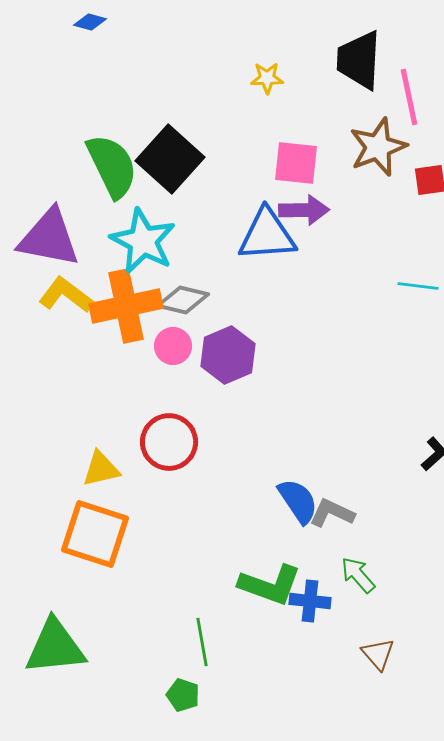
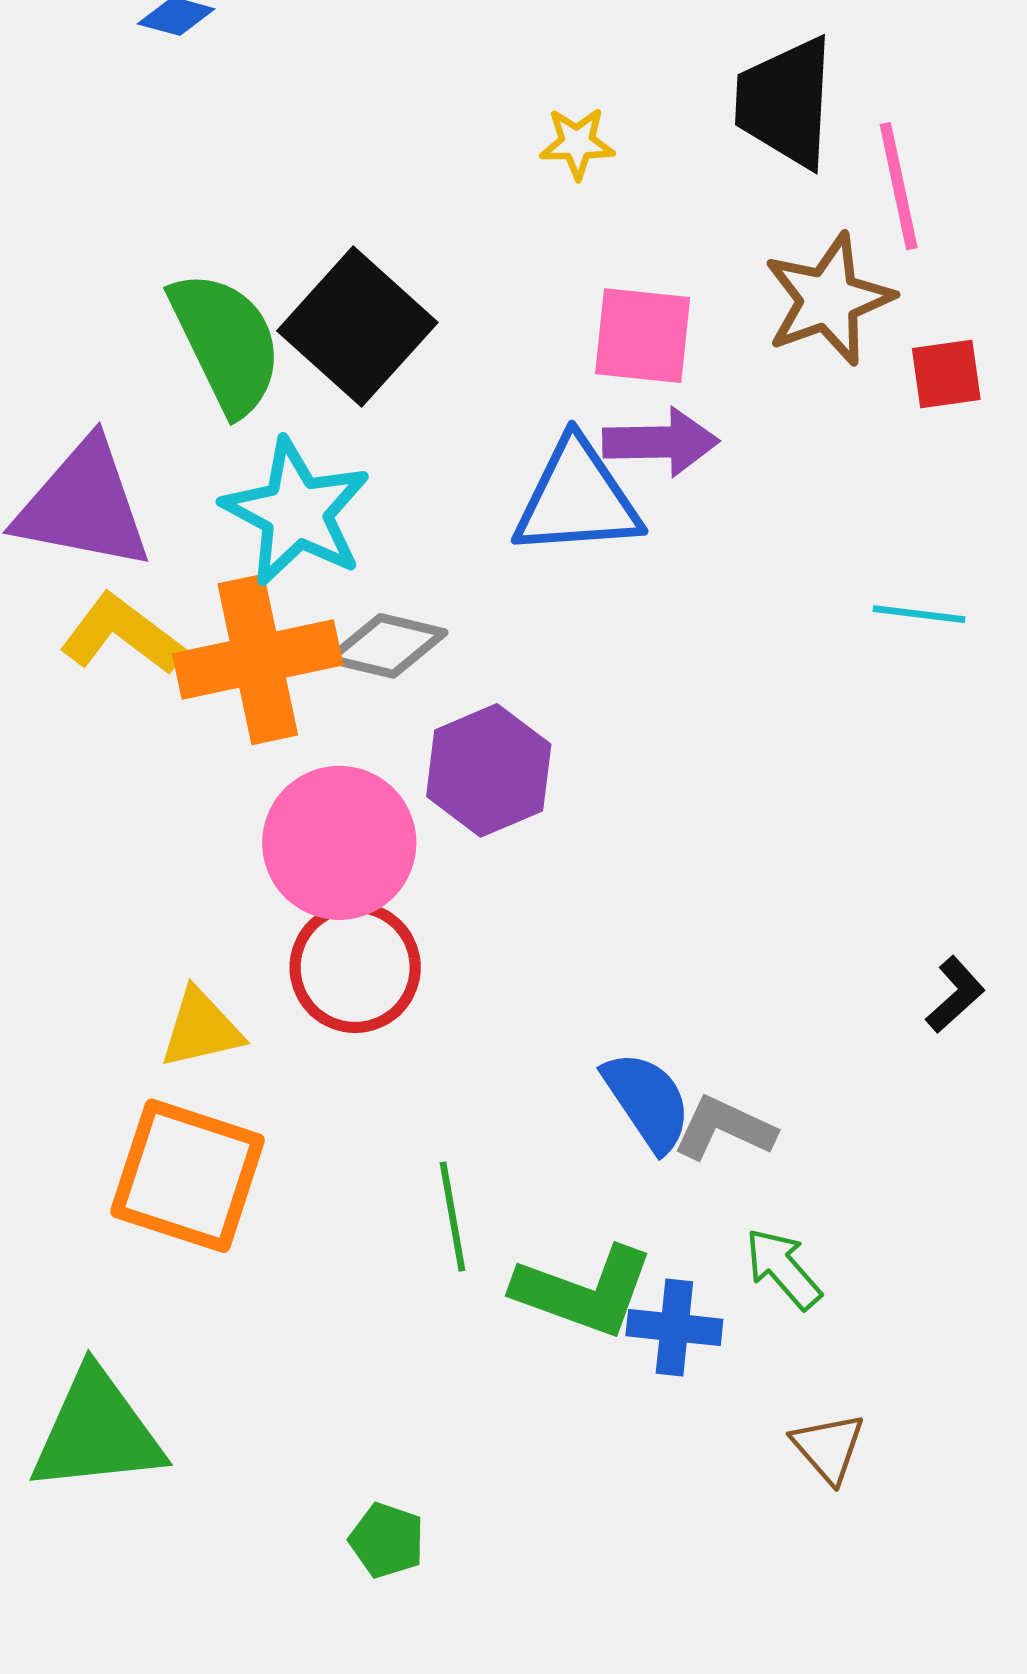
pink circle: (173, 346) -> (339, 843), moved, size x1.8
green line: (202, 642) -> (452, 1217), moved

